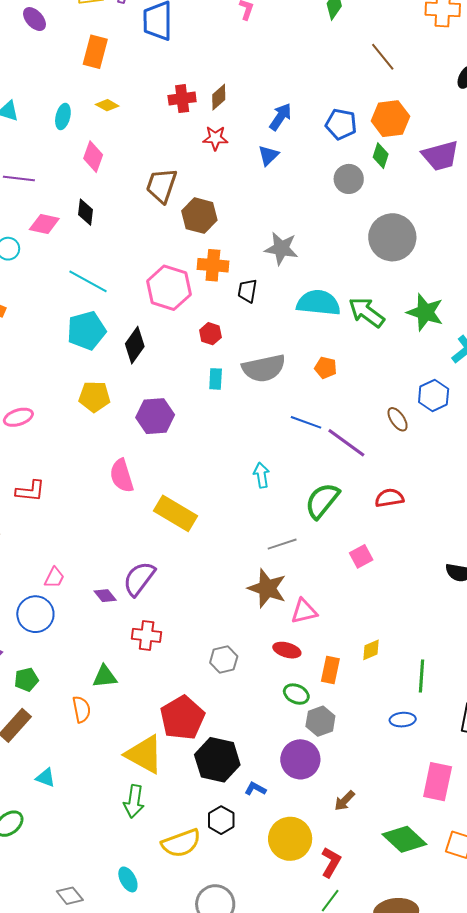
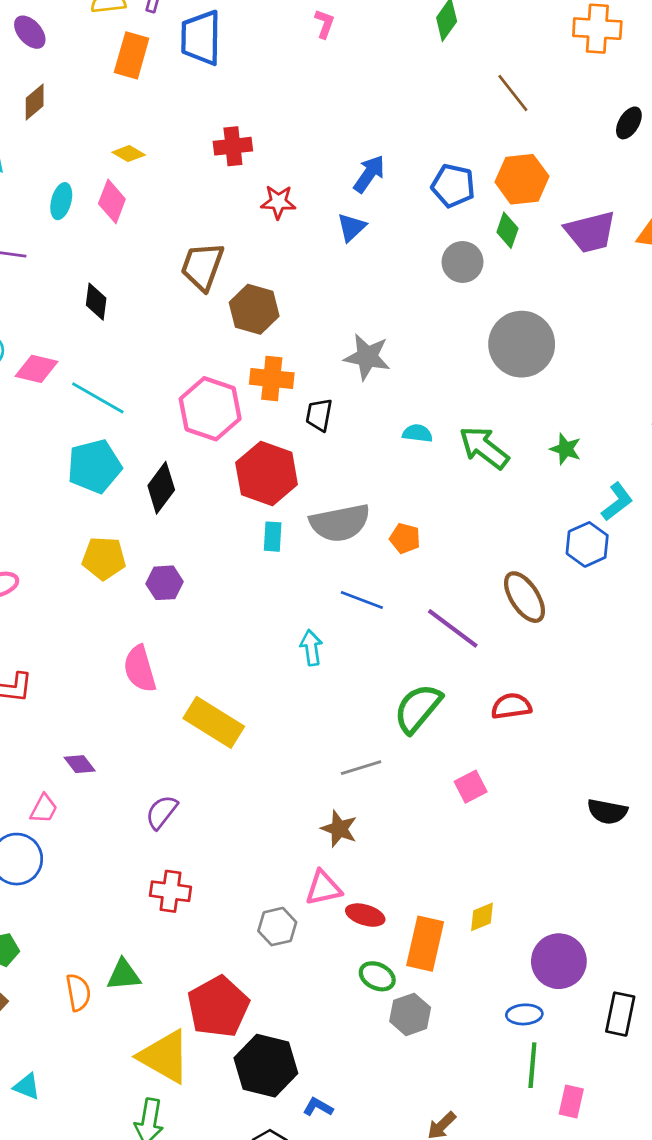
orange rectangle: (95, 52) -> (132, 55), moved
brown diamond: (219, 97) -> (35, 102), moved
cyan ellipse: (63, 117) -> (61, 201), moved
pink diamond: (93, 157) -> (112, 201), moved
pink diamond: (44, 224) -> (36, 369), moved
cyan semicircle: (318, 303) -> (417, 433), size x0.5
green star: (425, 312) -> (566, 449), size x0.6
red hexagon: (210, 334) -> (267, 474), size x2.0
orange pentagon: (326, 368) -> (405, 538), moved
blue hexagon: (434, 396) -> (587, 544), moved
purple hexagon: (155, 416) -> (165, 583), moved, size x0.7
brown ellipse: (398, 419) -> (524, 597), size x1.5
blue line: (306, 422) -> (362, 600), moved
cyan arrow: (261, 475) -> (311, 648), moved
purple semicircle: (139, 579) -> (162, 812), size x0.7
brown star: (267, 588) -> (339, 829), size x0.7
purple diamond: (105, 596) -> (80, 764), moved
pink triangle: (304, 611) -> (323, 888), moved
orange rectangle: (330, 670) -> (425, 944), size x1.4
green line: (422, 676) -> (532, 1065), moved
green triangle: (105, 677) -> (124, 975), moved
purple circle: (300, 759) -> (559, 961), moved
pink rectangle: (438, 782) -> (571, 1102), size x0.6

